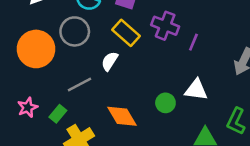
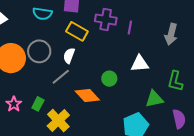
gray circle: (75, 31) -> (39, 51), moved
gray line: (79, 85) -> (61, 77), moved
green circle: (165, 103) -> (109, 79), moved

